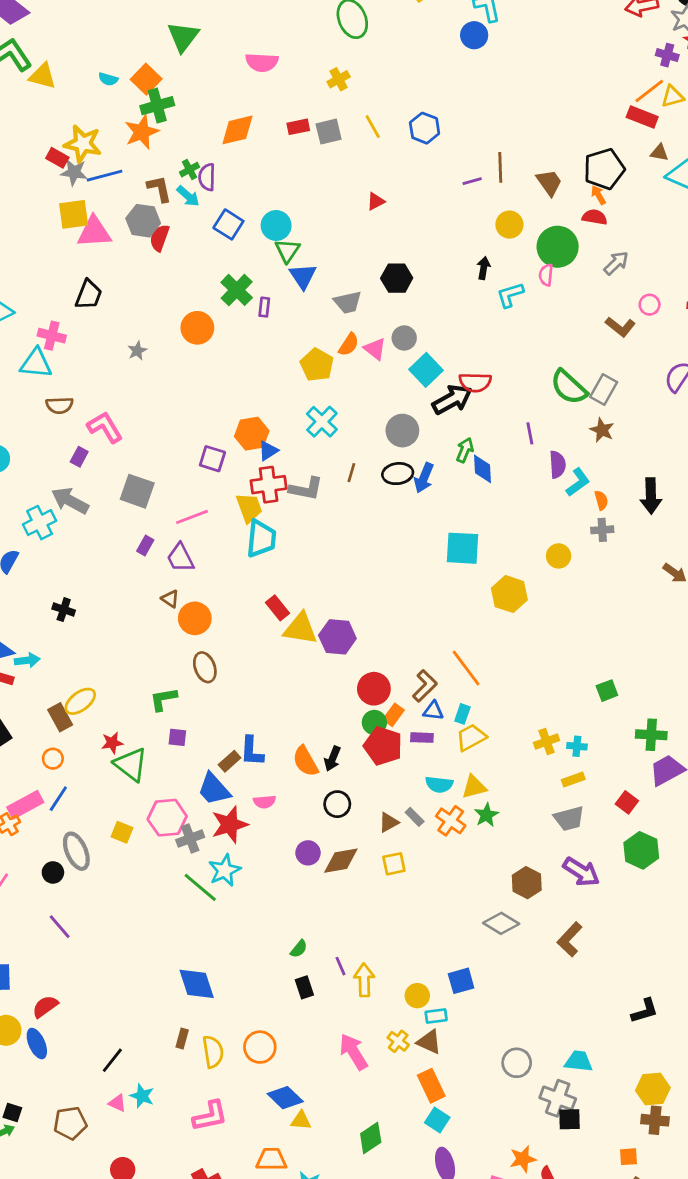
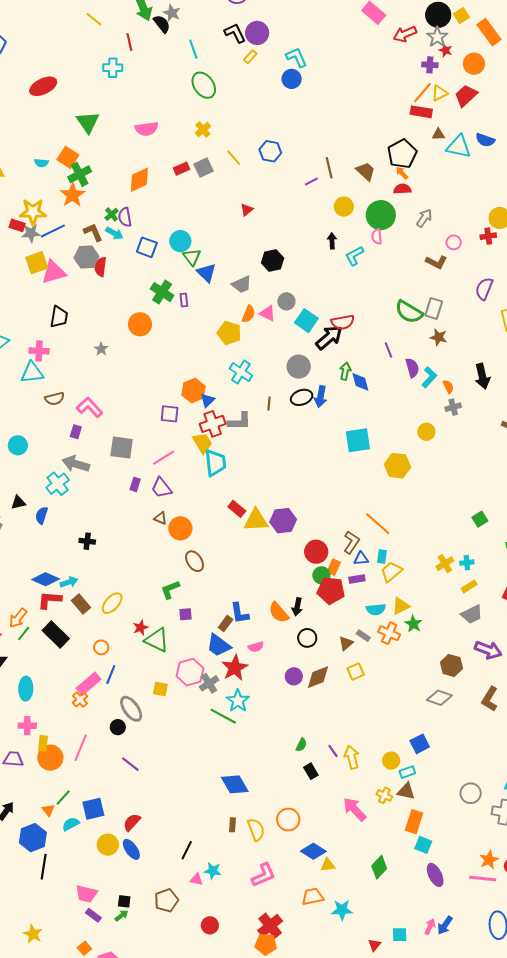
brown rectangle: (60, 717) -> (81, 604), moved
orange rectangle: (431, 1086) -> (414, 822), turned 55

